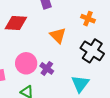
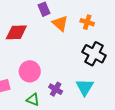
orange triangle: (58, 35) -> (60, 23), moved
purple cross: (47, 68) -> (56, 89), moved

